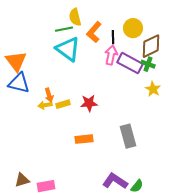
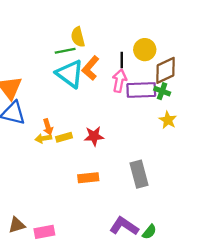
orange L-shape: (94, 32) -> (91, 68), moved
purple rectangle: (130, 63) -> (141, 90), turned -30

